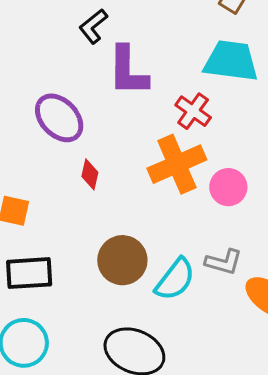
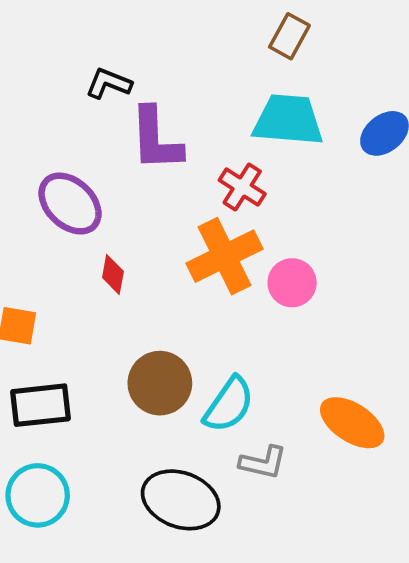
black L-shape: (93, 26) -> (109, 83), turned 63
gray L-shape: (224, 262) -> (263, 462), moved

